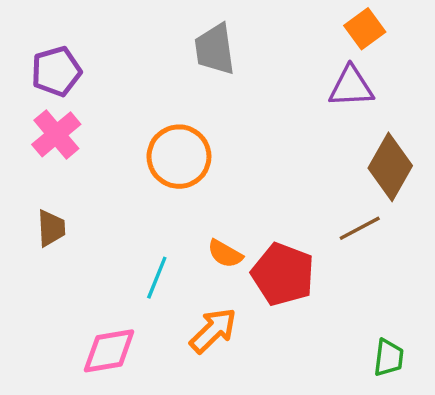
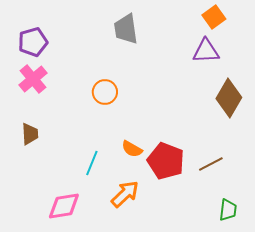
orange circle: (179, 157) -> (105, 92), size x0.7
brown line: (360, 228) -> (211, 164), moved

